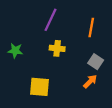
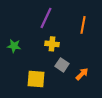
gray square: (96, 62) -> (62, 65), moved

